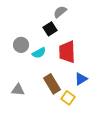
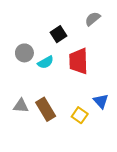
gray semicircle: (60, 12) -> (93, 19), moved
blue triangle: (81, 79) -> (101, 101), moved, turned -40
brown rectangle: (52, 84) -> (46, 109), moved

